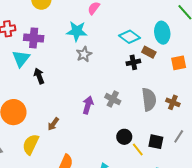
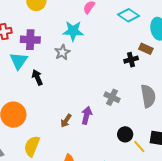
cyan diamond: (129, 37) -> (128, 15), moved
gray star: (84, 54) -> (62, 52), moved
purple arrow: (88, 105) -> (87, 115), moved
brown arrow: (53, 124) -> (66, 121), moved

